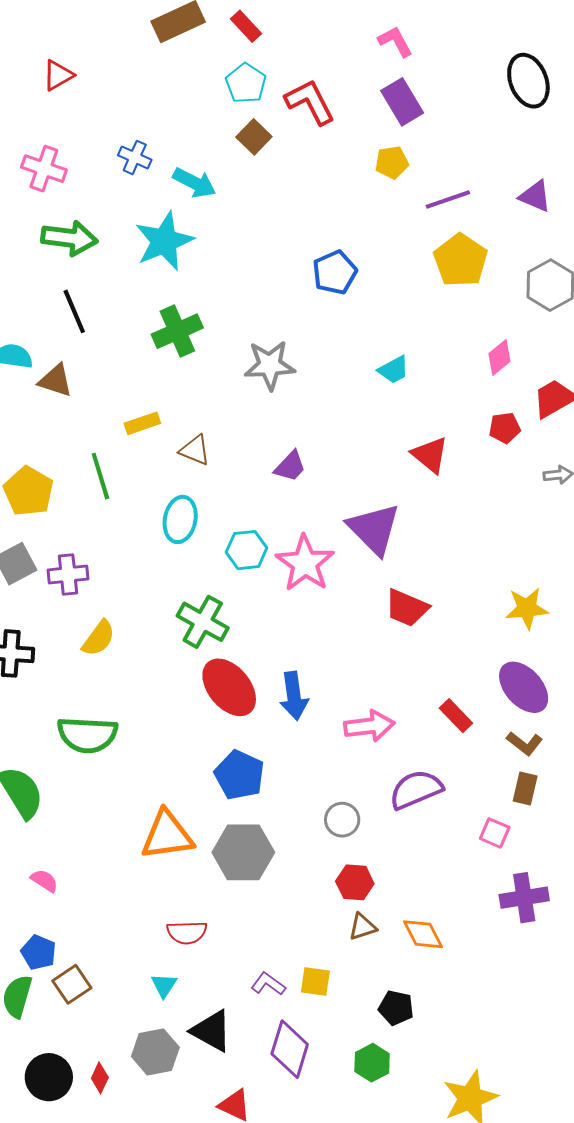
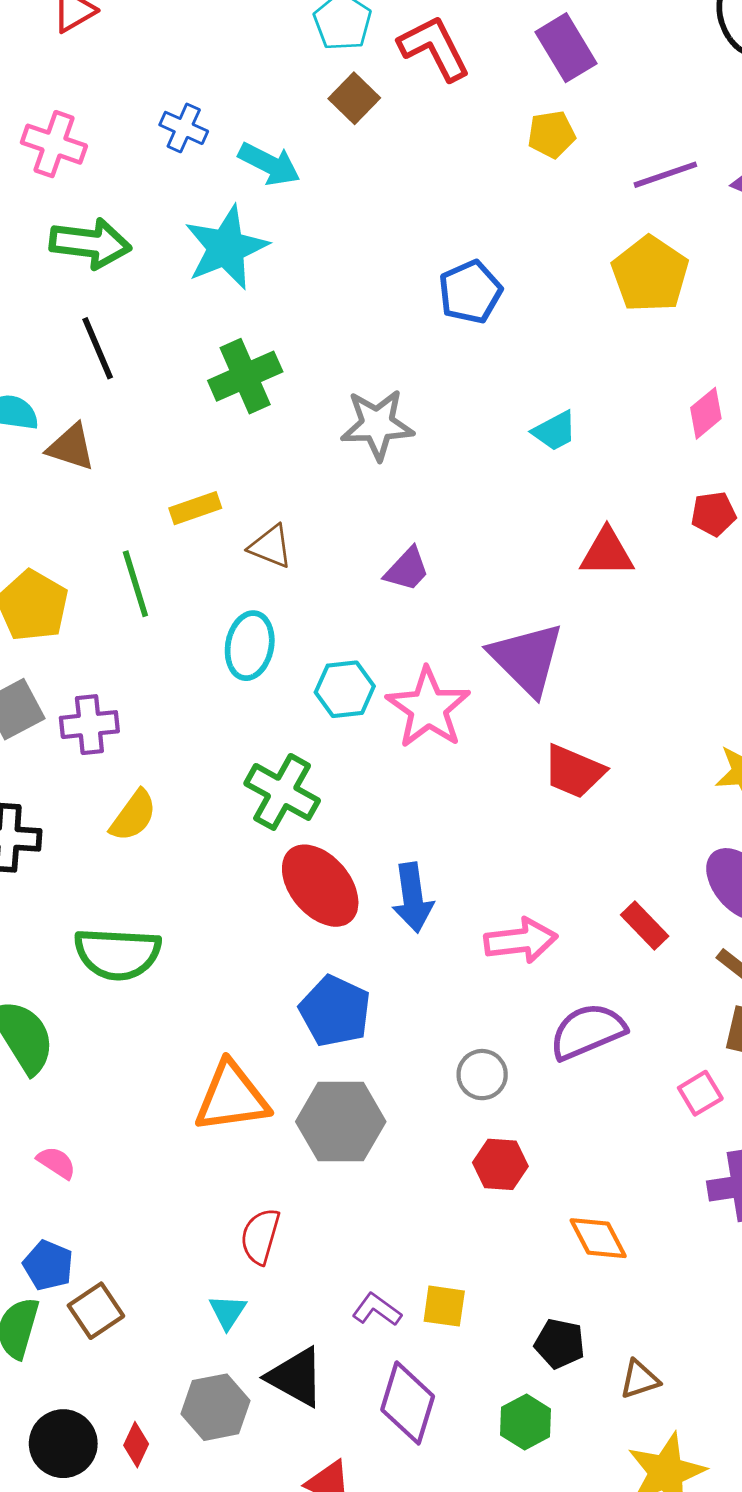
purple line: (448, 199) -> (665, 175), moved
red triangle: (430, 455) -> (607, 553), turned -39
pink square: (495, 833) -> (700, 1093), turned 36
brown triangle: (362, 927) -> (639, 1379), moved
red semicircle: (187, 932) -> (260, 1236), turned 108

